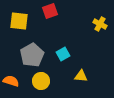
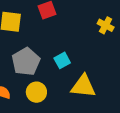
yellow triangle: (81, 76) -> (83, 86), size x1.6

